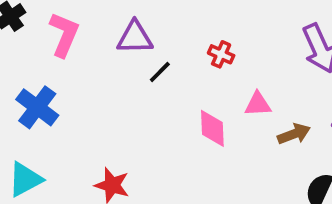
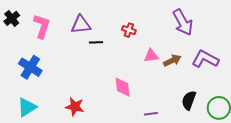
black line: (160, 72) -> (96, 42), turned 48
pink diamond: (212, 128) -> (123, 87), moved
brown arrow: (294, 134) -> (172, 60), moved

